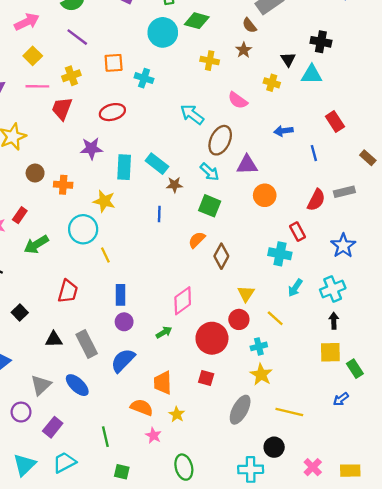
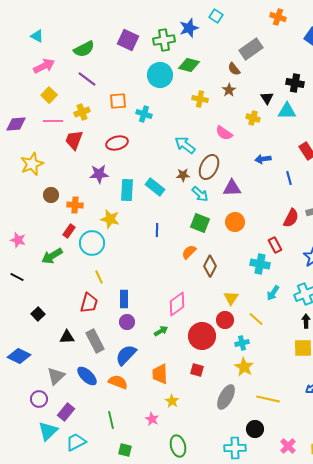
brown star: (174, 185) -> (183, 175), moved
orange circle: (265, 195) -> (235, 222), moved
red rectangle: (20, 215) -> (69, 231), moved
yellow line: (105, 255) -> (99, 277), moved
red trapezoid: (68, 291) -> (89, 303), moved
orange semicircle: (142, 407) -> (118, 382), moved
cyan triangle: (25, 465) -> (48, 431), moved

